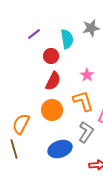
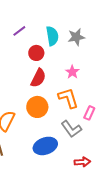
gray star: (91, 28) -> (76, 37), moved
gray L-shape: (86, 132) -> (71, 129), turned 110

